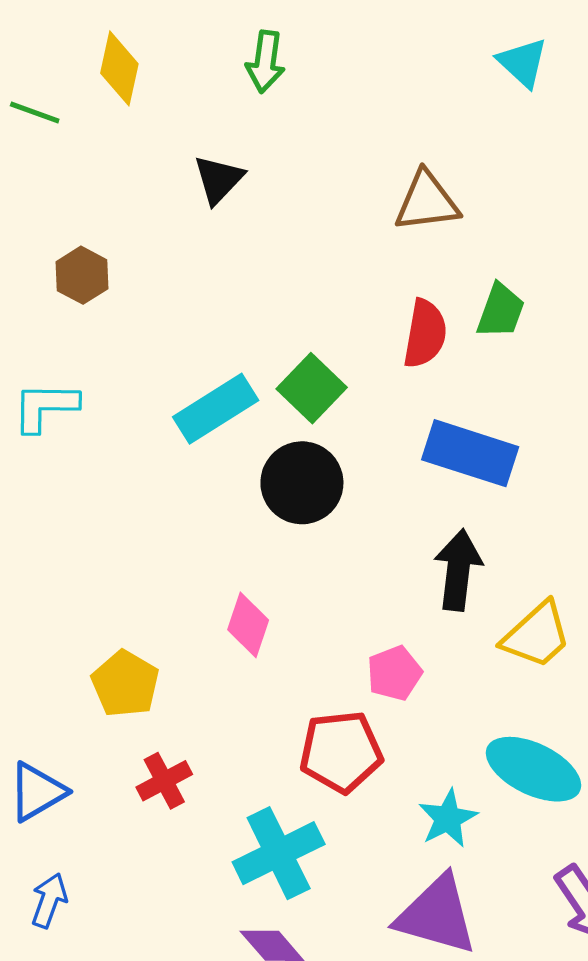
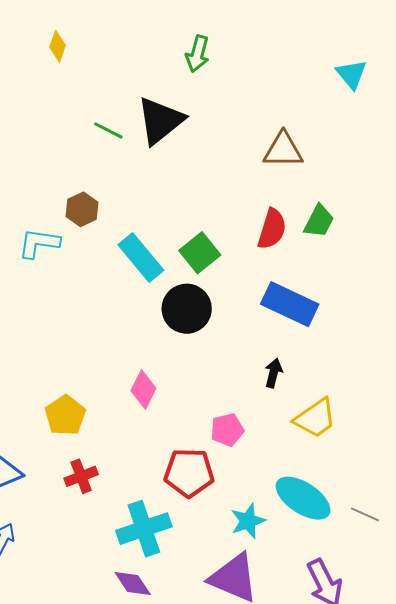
yellow diamond: (119, 68) -> (58, 46), moved, size x0.7
green line: (35, 112) -> (108, 130), moved
black triangle: (219, 179) -> (160, 121), size x1.6
brown hexagon: (82, 275) -> (82, 209), moved
cyan rectangle: (216, 409) -> (141, 258), turned 75
black arrow: (458, 570) -> (273, 373), size x0.6

